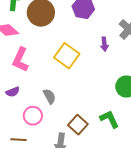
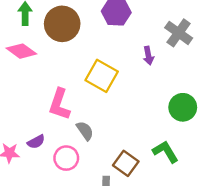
pink L-shape: (20, 60) -> (59, 104), moved
purple semicircle: (13, 92) -> (36, 142), moved

